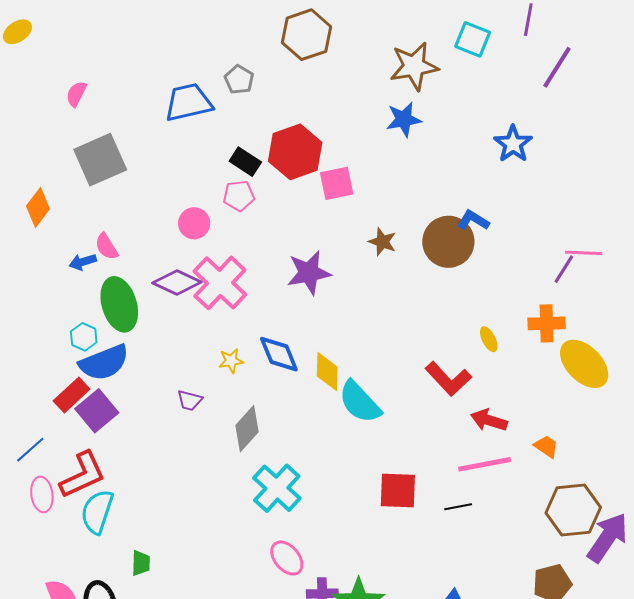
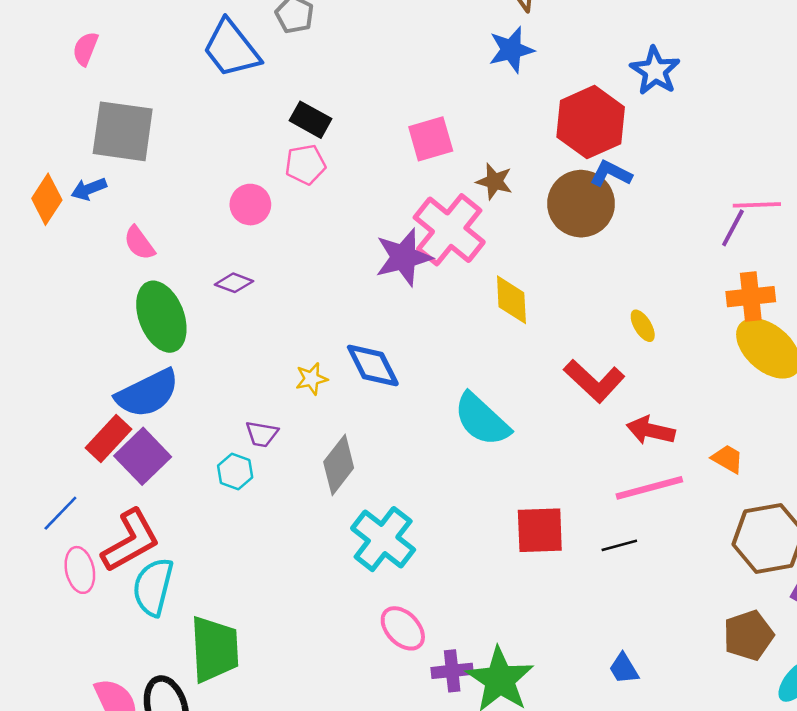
blue trapezoid: (188, 102) -> (231, 49), turned -111
red hexagon: (295, 152) -> (591, 122), moved
gray square: (100, 160) -> (123, 131), turned 36
brown star: (382, 242) -> (494, 181), moved
blue arrow: (83, 262) -> (89, 189), moved
purple diamond: (177, 283) -> (234, 283), size x0.6
pink cross: (220, 283) -> (449, 230), moved
orange cross: (547, 323) -> (751, 297), moved
cyan hexagon: (84, 337) -> (235, 471), moved
yellow diamond: (327, 371) -> (511, 300), moved
green trapezoid: (141, 563) -> (215, 649), size x2.0

